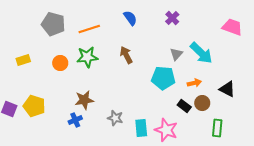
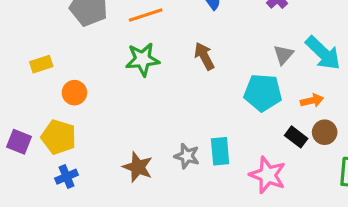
orange circle: (60, 63) -> (74, 93), moved
brown star: (84, 100) -> (138, 167), moved, turned 30
blue cross: (75, 120) -> (67, 177), moved
cyan rectangle: (141, 128) -> (220, 151), moved

